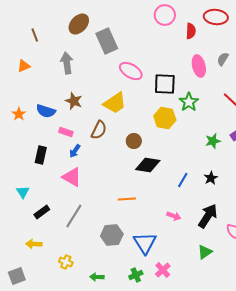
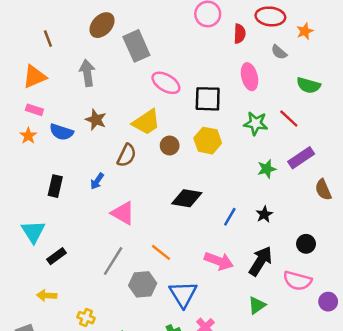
gray semicircle: (223, 59) -> (279, 52), moved, turned -80
orange triangle: (24, 66) -> (34, 77), size x1.5
green star: (189, 102) -> (256, 123), moved, turned -30
pink rectangle: (66, 132) -> (34, 110), moved
brown circle: (134, 141) -> (170, 146), moved
pink triangle: (72, 177) -> (123, 213), moved
cyan triangle: (23, 192) -> (33, 232), size x1.5
orange line: (127, 199) -> (161, 252), moved, turned 42
gray line: (74, 216) -> (113, 261), moved
pink arrow: (174, 216) -> (219, 261), size x1.6

